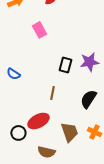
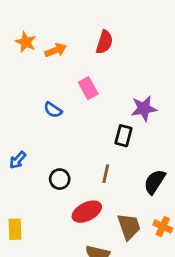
purple star: (89, 62) -> (144, 109), moved
blue semicircle: (13, 74) -> (53, 110), moved
black circle: (18, 133) -> (60, 179), moved

